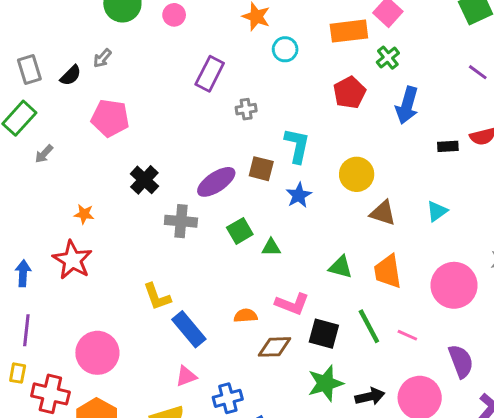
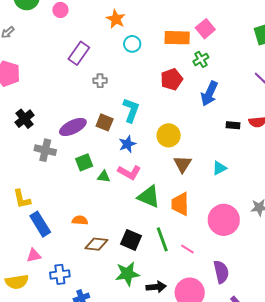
brown triangle: (383, 213) -> (183, 164), turned 36
green triangle: (341, 267) -> (149, 197), size x1.4
pink L-shape: (292, 304) -> (129, 172), moved

